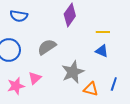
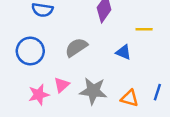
blue triangle: (102, 51) -> (123, 52), moved
gray star: (73, 72) -> (93, 91), moved, turned 30

